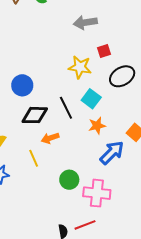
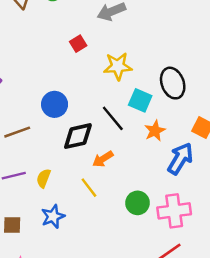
red square: (104, 51) -> (78, 44), moved
black ellipse: (122, 76) -> (173, 83), moved, turned -65

